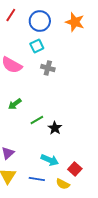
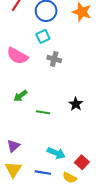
green line: (37, 120) -> (43, 112), turned 40
black star: (55, 128) -> (76, 104), moved

